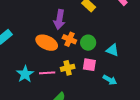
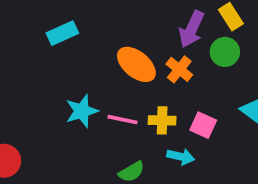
purple arrow: (59, 20) -> (192, 29), moved
green circle: (88, 43) -> (225, 52), moved
cyan arrow: (110, 80) -> (181, 157), moved, turned -32

